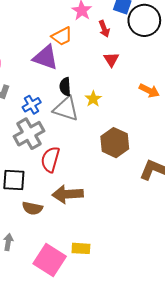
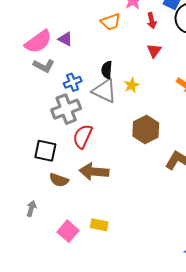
purple triangle: (46, 58) -> (65, 39), moved, size x0.6
pink square: (50, 260) -> (68, 231), size x0.7

